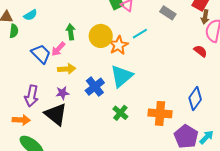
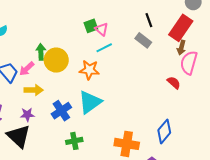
cyan line: (140, 34) -> (104, 48), moved
yellow circle: (101, 36) -> (56, 60), moved
orange star: (118, 45) -> (89, 70), turned 30
green cross: (120, 113) -> (74, 141), moved, turned 35

